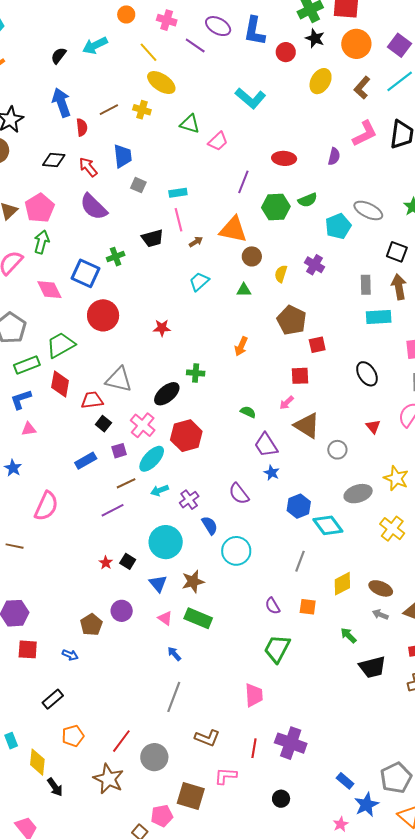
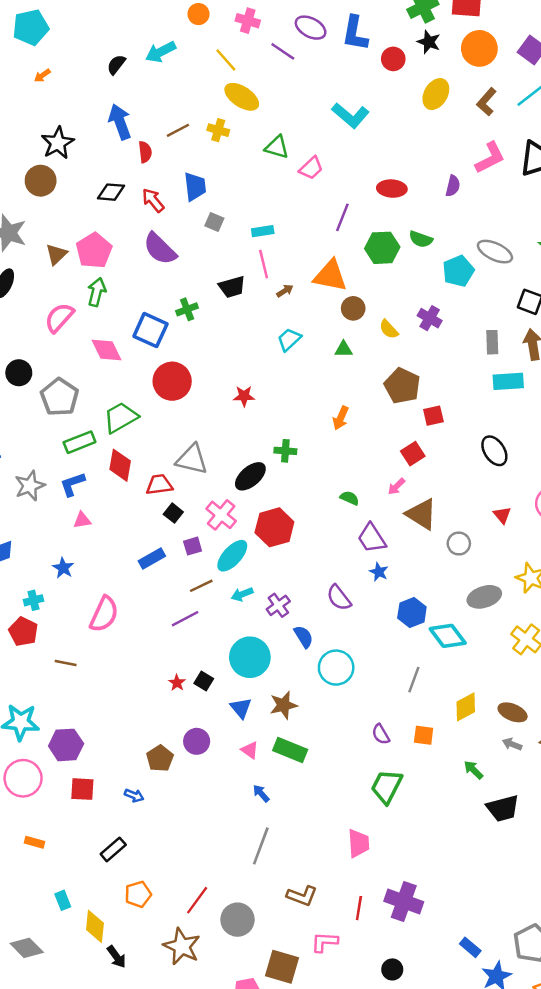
green semicircle: (308, 200) -> (421, 239), turned 42
yellow semicircle: (281, 274) -> (389, 329), turned -60
red square: (300, 376) -> (413, 454), turned -30

